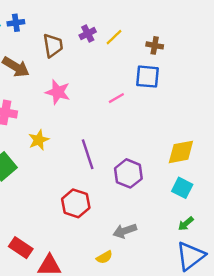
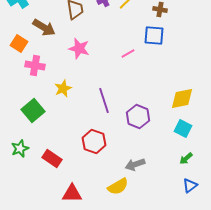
red rectangle: (21, 248) -> (52, 158), moved
blue triangle: (191, 256) -> (190, 186), size x0.6
yellow semicircle: (104, 257) -> (118, 186), size x1.5

